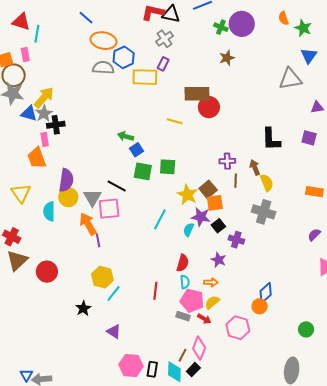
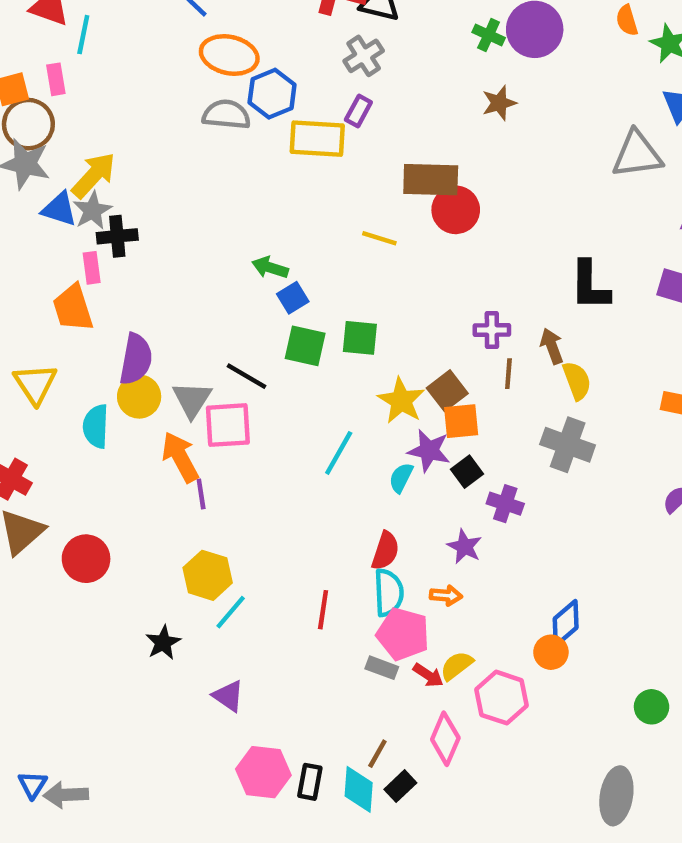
cyan semicircle: (185, 282) -> (389, 593), size x1.5
yellow semicircle: (212, 302) -> (457, 666), moved
pink diamond: (199, 348) -> (445, 739), moved

